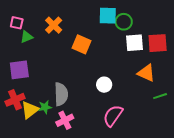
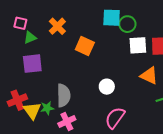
purple square: (19, 70) -> (32, 64), moved
yellow triangle: (30, 110) -> (32, 111), turned -30

